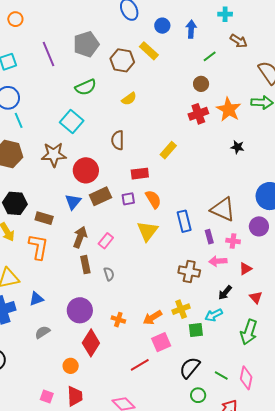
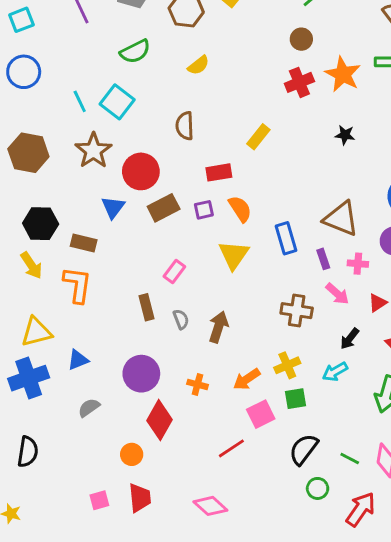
cyan line: (19, 120) -> (80, 101), moved
black star: (237, 147) -> (345, 135), moved
brown star: (54, 155) -> (93, 151), turned -30
blue triangle: (73, 202) -> (113, 207), moved
brown arrow: (80, 237) -> (218, 327), moved
pink arrow: (218, 261) -> (337, 294), turned -132
green square: (196, 330) -> (296, 399), moved
pink square: (47, 397) -> (99, 500), turned -32

